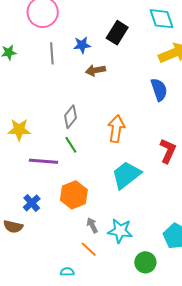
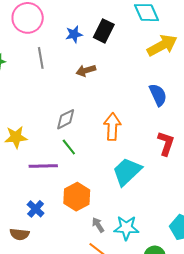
blue star: (82, 45) -> (74, 34), moved
blue semicircle: (159, 90) -> (158, 95), moved
gray diamond: (70, 117) -> (66, 119), turned 30

